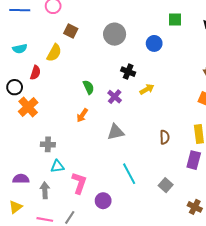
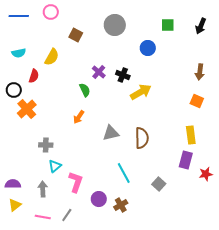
brown square: (71, 31) -> (76, 35), moved
gray circle: (115, 34) -> (115, 25), moved
yellow arrow: (147, 89) -> (141, 92), size x1.5
purple cross: (115, 97) -> (99, 72), moved
brown semicircle: (165, 137) -> (142, 138), moved, size x1.5
cyan triangle: (57, 166) -> (55, 166), turned -32
purple semicircle: (21, 179) -> (13, 184), moved
brown cross: (195, 207) -> (121, 205), moved, turned 32

